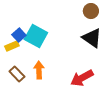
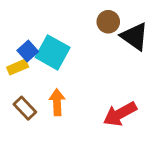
brown circle: (91, 11) -> (108, 22), moved
black triangle: (92, 38) -> (135, 36), moved

